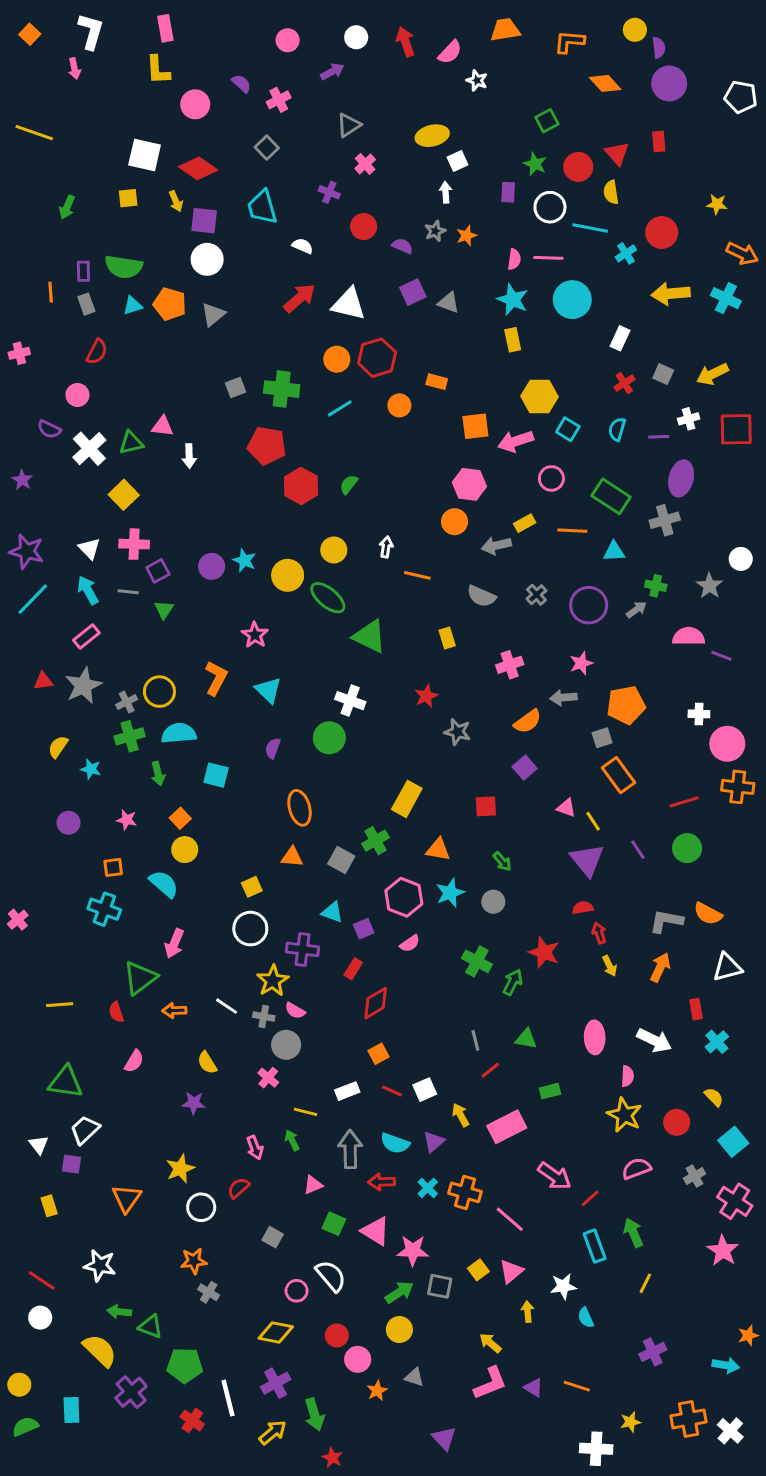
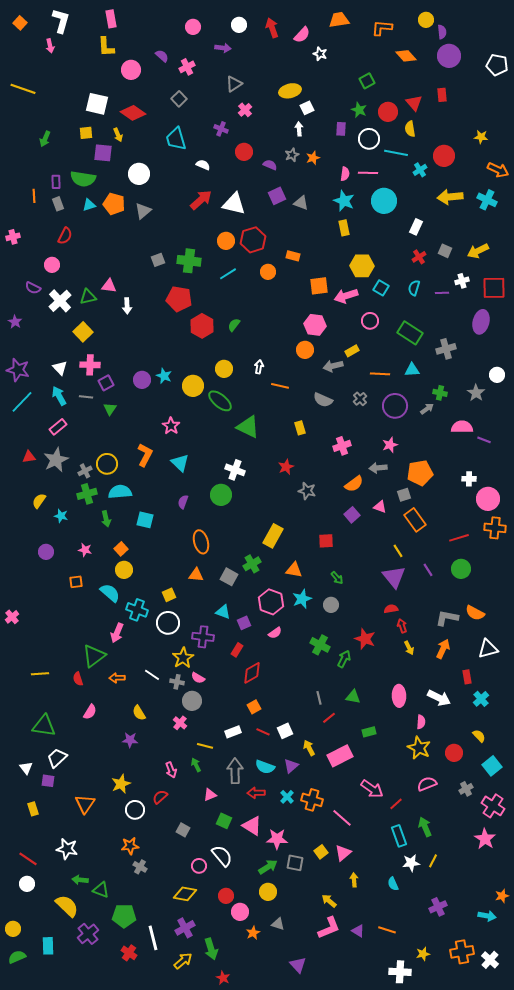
purple arrow: (332, 72) -> (223, 48), turned 35
purple square: (204, 221) -> (103, 153), moved
purple ellipse: (681, 478) -> (481, 322), moved
orange line: (572, 531) -> (380, 374), moved
pink triangle: (566, 808) -> (380, 507), moved
cyan cross: (104, 909) -> (137, 610), moved
white star: (563, 1286) -> (411, 863), moved

